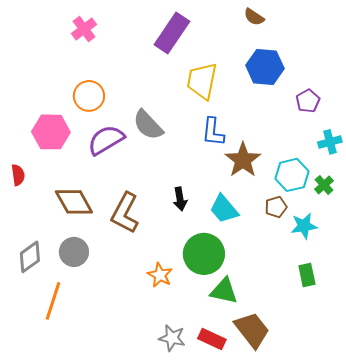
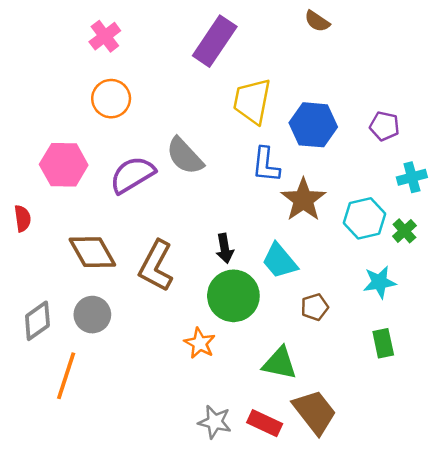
blue hexagon: (265, 67) -> (313, 125), moved
orange circle: (89, 96) -> (111, 99), moved
purple pentagon: (308, 101) -> (384, 126), turned -30
brown pentagon: (276, 207) -> (315, 307), moved
green circle: (204, 254) -> (233, 296), moved

